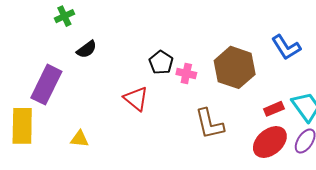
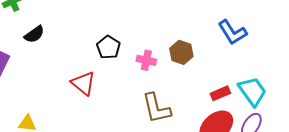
brown hexagon: (235, 67) -> (181, 52), size x0.6
pink cross: (186, 74) -> (146, 60), moved

